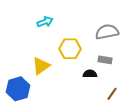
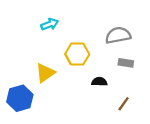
gray rectangle: (105, 60) -> (126, 63), moved

